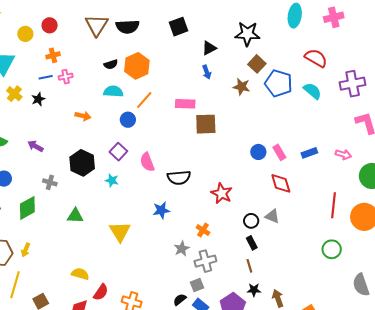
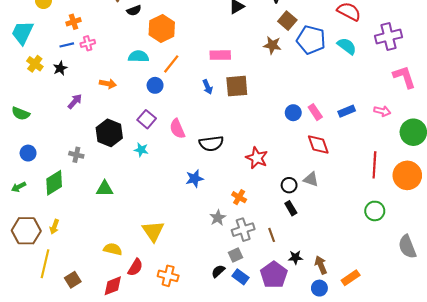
black semicircle: (111, 64) -> (134, 10), moved
blue arrow: (207, 72) -> (208, 87), moved
pink rectangle: (185, 104) -> (220, 55), moved
purple arrow: (35, 146) -> (75, 101), moved, turned 105
yellow triangle: (120, 232) -> (153, 231), moved
brown line: (249, 266) -> (272, 235), moved

